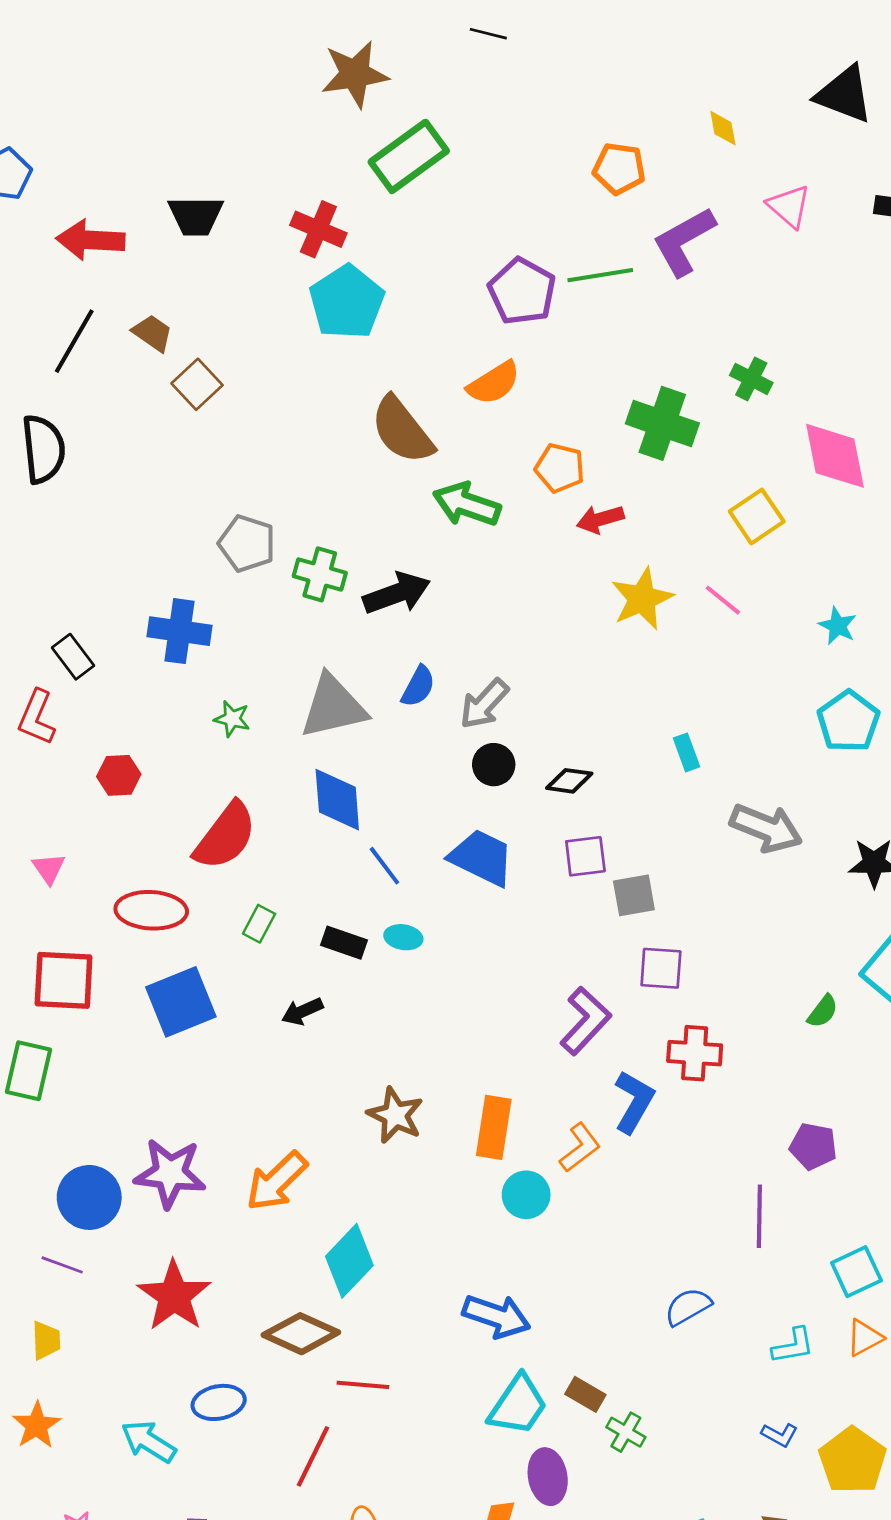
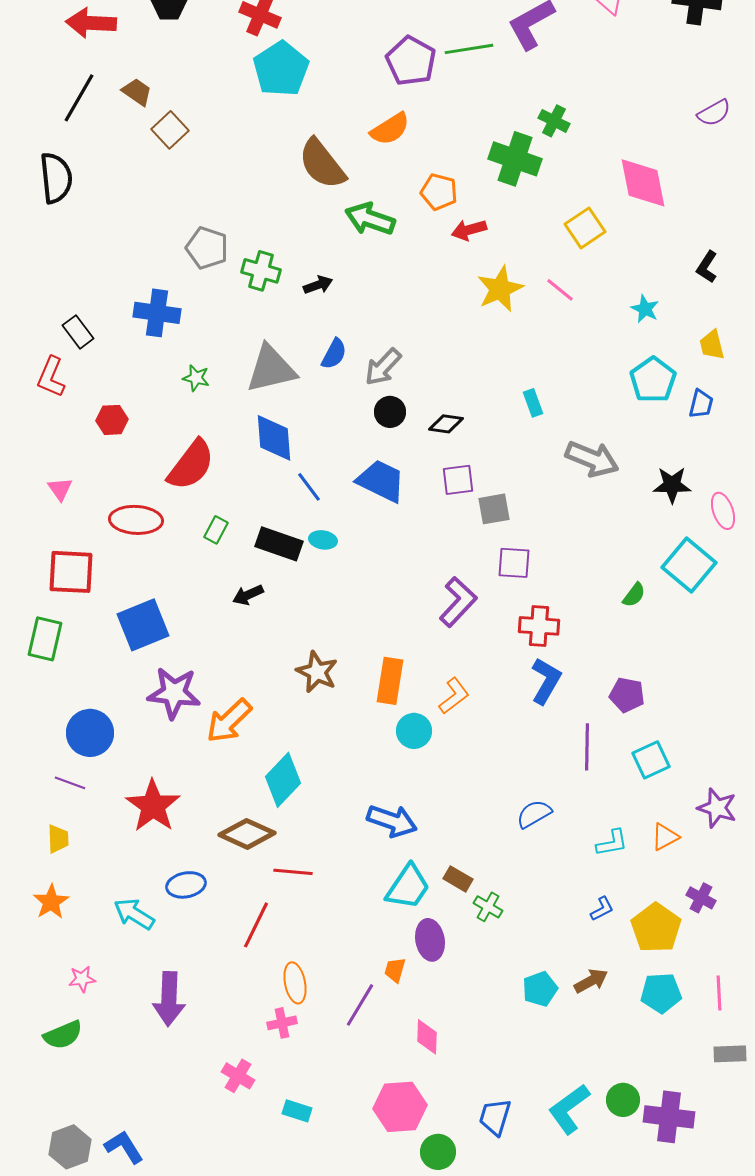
green cross: (751, 379) -> (554, 121), moved
black arrow: (397, 593) -> (318, 285), size x0.6
black rectangle: (344, 943) -> (279, 544), size x1.4
blue square: (181, 1002) -> (143, 625), moved
blue L-shape: (634, 1102) -> (546, 681), moved
purple star: (170, 1173) -> (174, 693), moved
cyan square: (856, 1272) -> (651, 760), moved
blue L-shape: (780, 1435) -> (602, 909), turned -56

